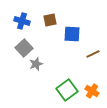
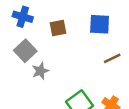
brown square: (50, 20) -> (58, 28), moved
blue square: (72, 34) -> (100, 24), moved

